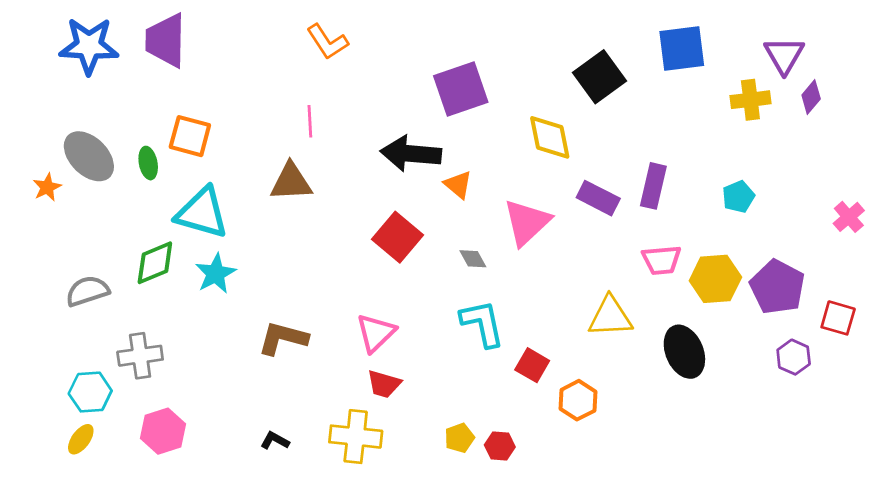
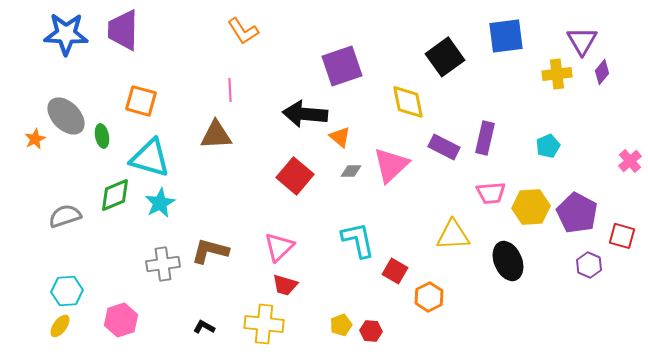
green ellipse: (148, 163) -> (102, 136), moved
gray diamond: (473, 259) -> (351, 171), moved, turned -60
gray cross: (140, 356) -> (163, 264), moved

